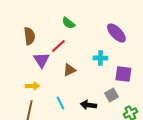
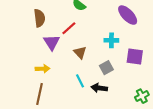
brown triangle: (69, 70) -> (80, 52), turned -48
gray square: (111, 95) -> (106, 68), moved
cyan line: (60, 103) -> (80, 81), moved

